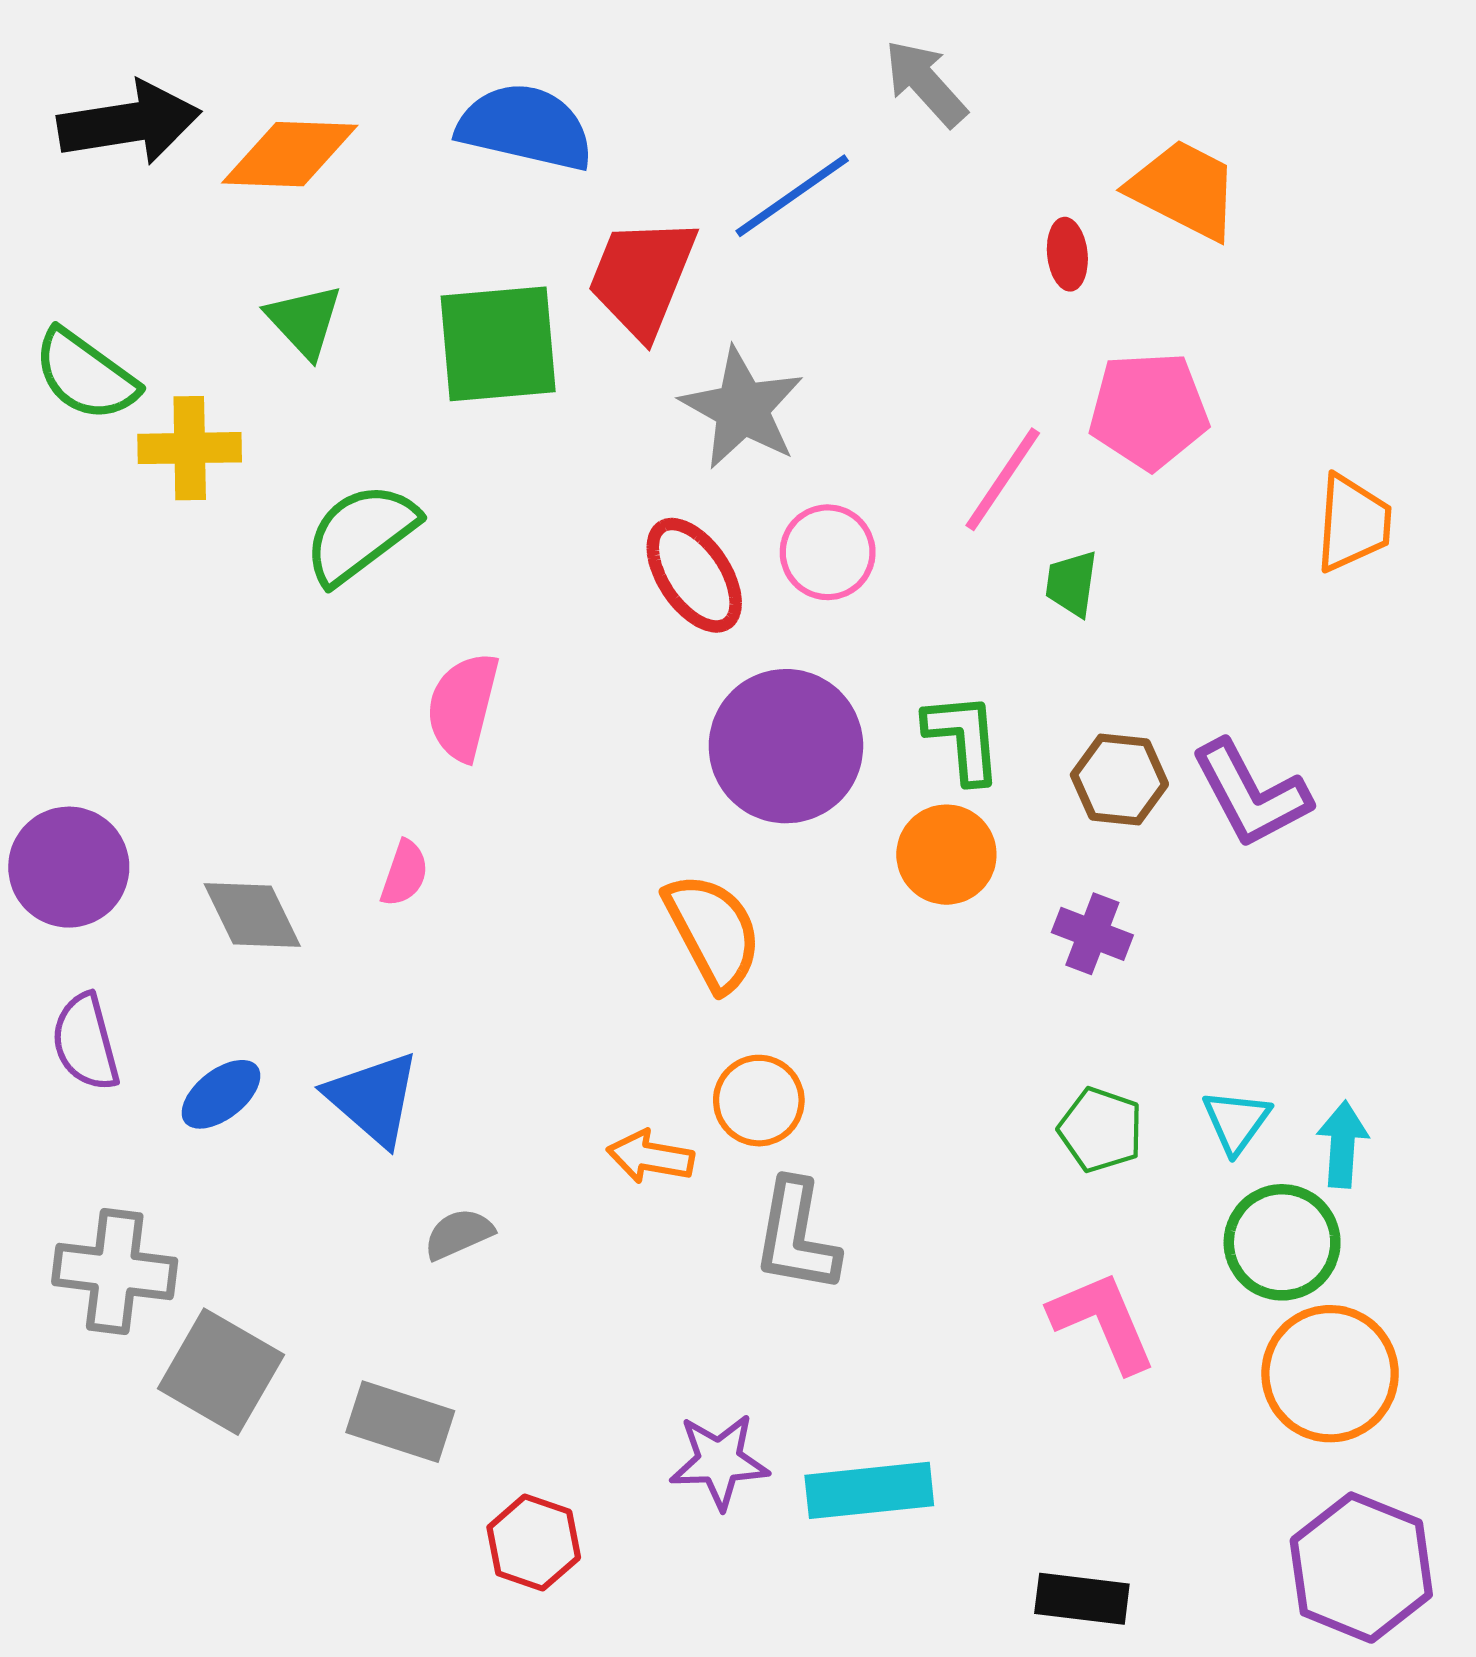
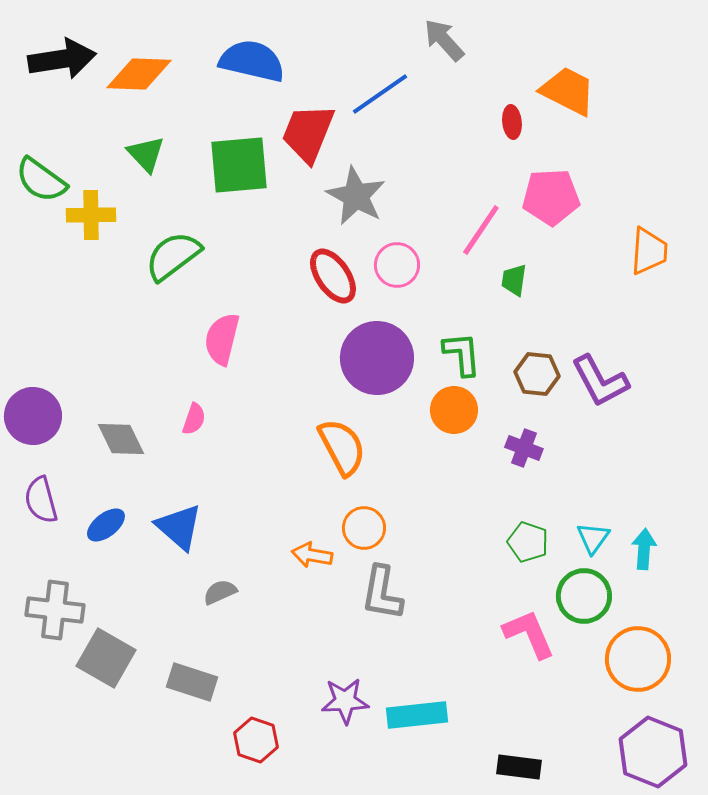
green circle: (1282, 1242) -> (584, 596), moved

